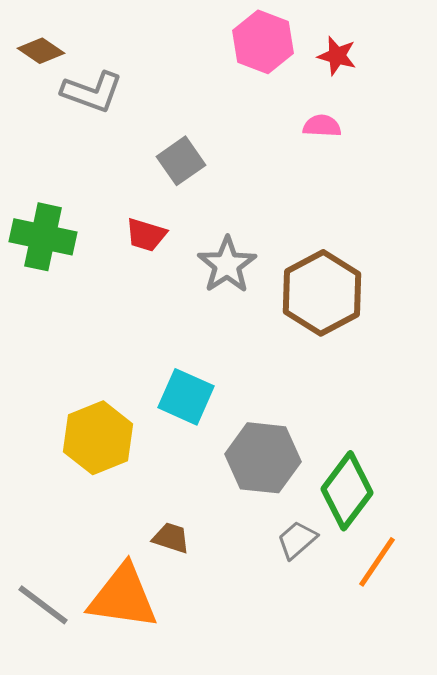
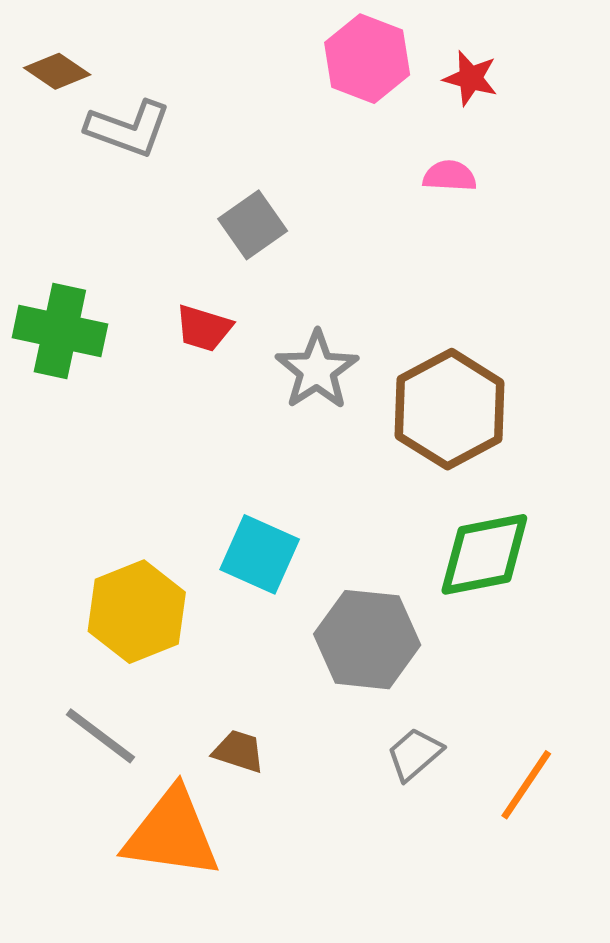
green diamond: (347, 491) -> (484, 554), moved, turned 42
gray line: (43, 605) -> (100, 736), moved

